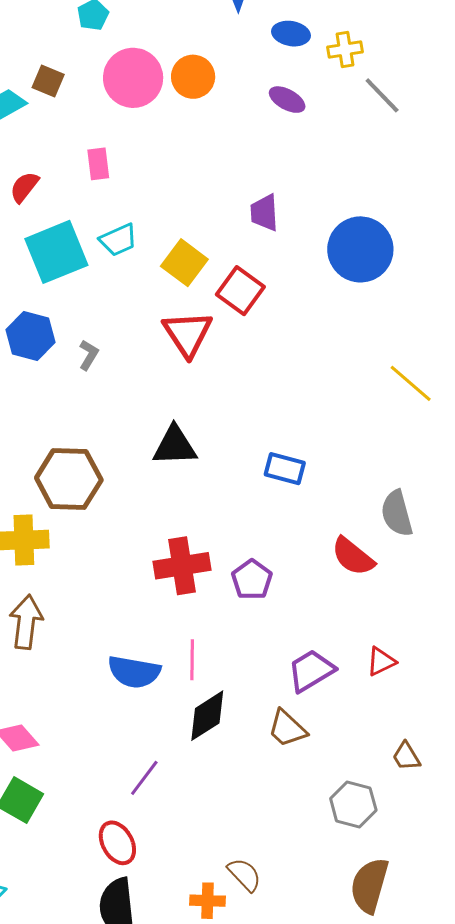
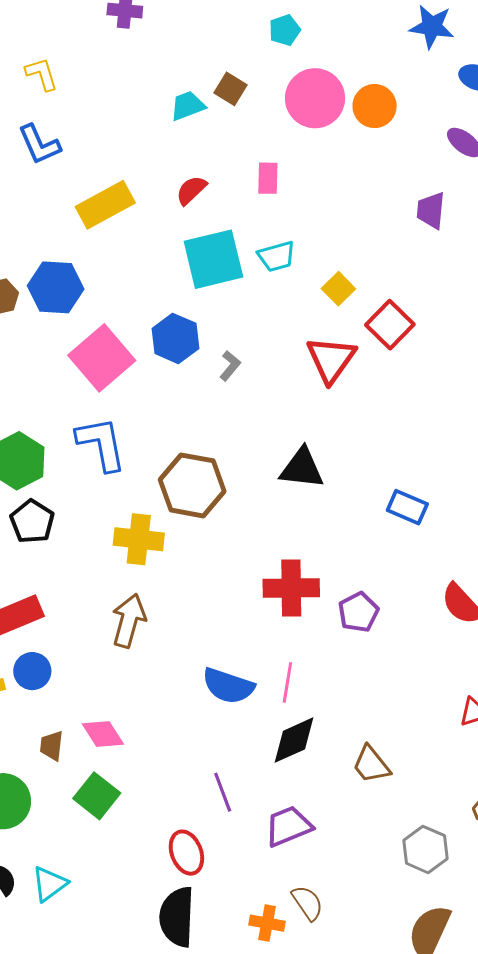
purple trapezoid: (264, 213) -> (431, 210), moved
yellow square: (184, 263) -> (338, 289), size x0.7
purple trapezoid: (311, 671) -> (288, 826), moved
purple line: (144, 778) -> (223, 792), turned -66

